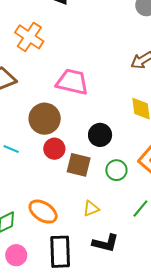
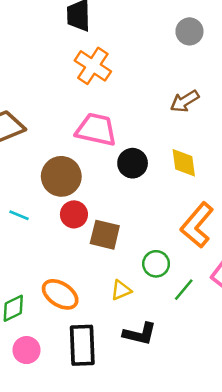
orange cross: (29, 37) -> (93, 66), moved
black circle: (100, 135) -> (133, 163), moved
green circle: (116, 170) -> (156, 264), moved

